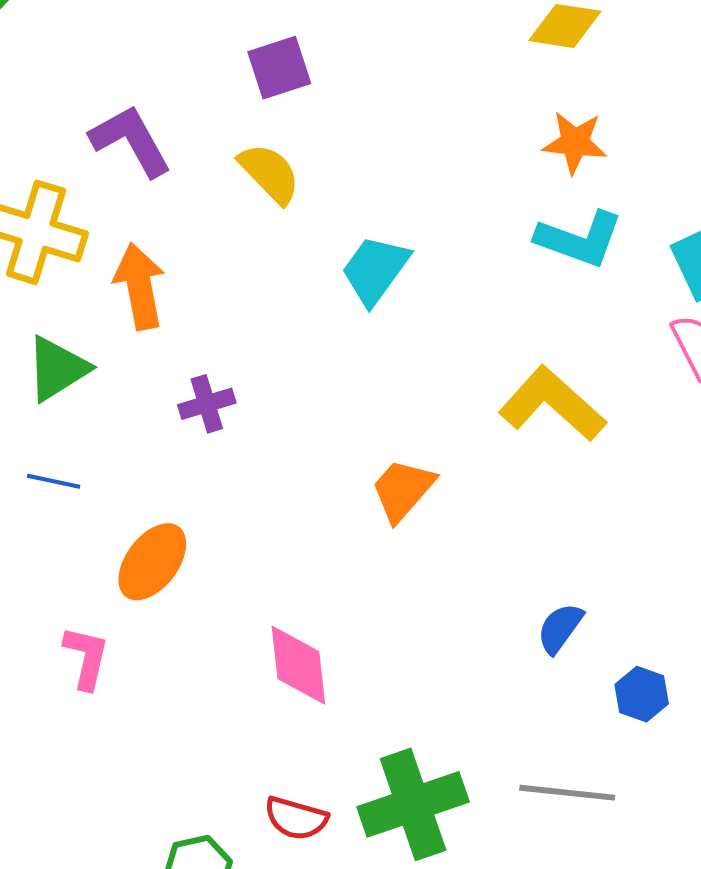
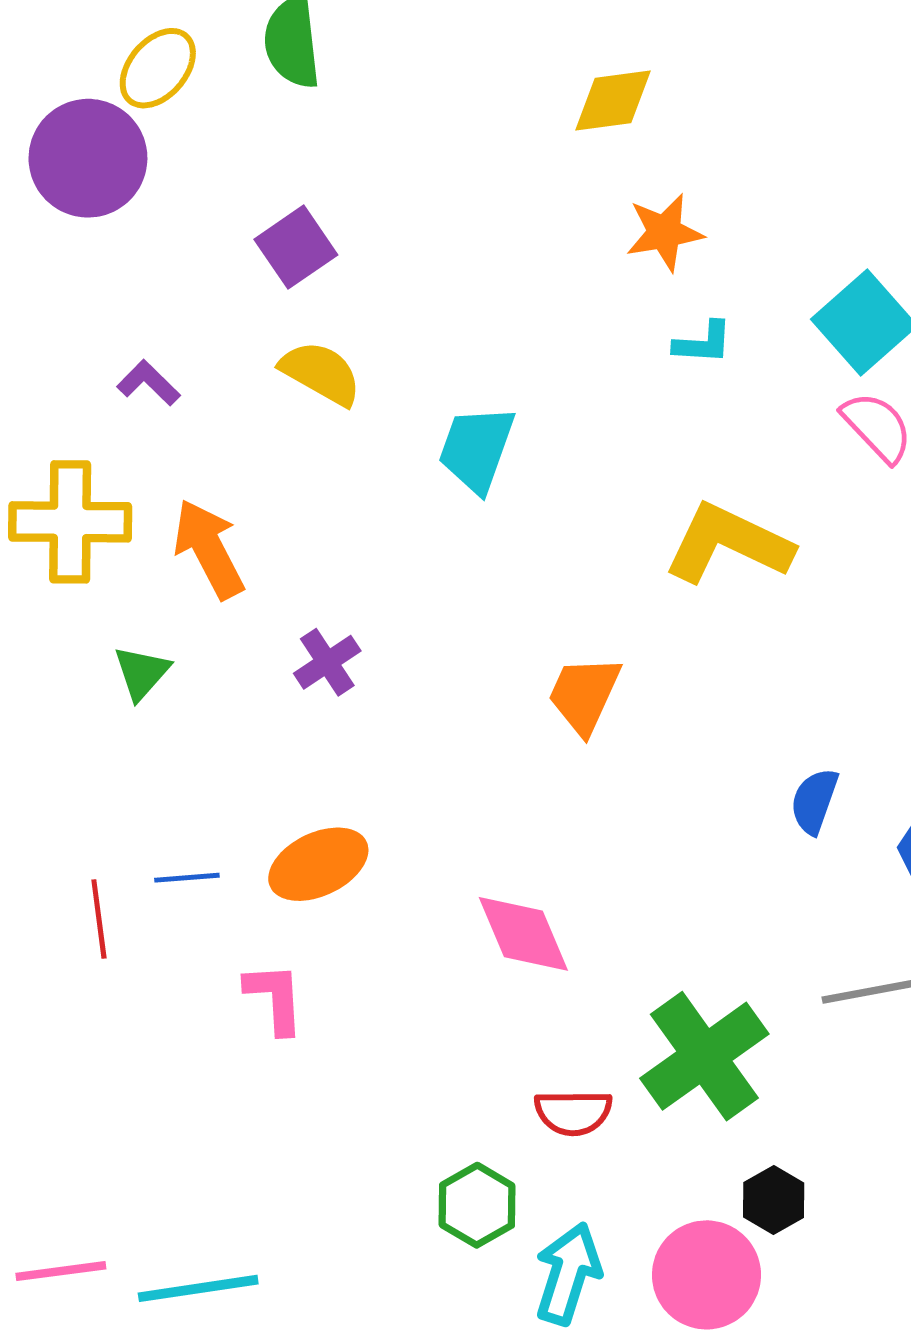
purple L-shape: (131, 141) -> (149, 383), size x0.6
cyan L-shape: (579, 239) -> (703, 343), size x0.6
green triangle: (57, 369) -> (142, 673), size x0.7
blue line: (54, 481) -> (187, 878), moved
orange ellipse: (152, 562) -> (318, 864), turned 44

